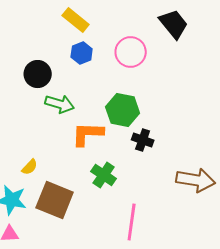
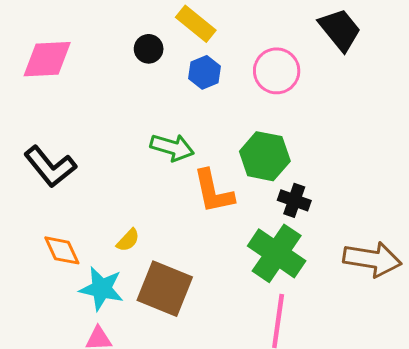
black circle: (38, 74) -> (149, 49), moved, size x0.7
orange L-shape: (88, 134) -> (213, 192), turned -104
green cross: (104, 175) -> (277, 253), moved, size x1.5

